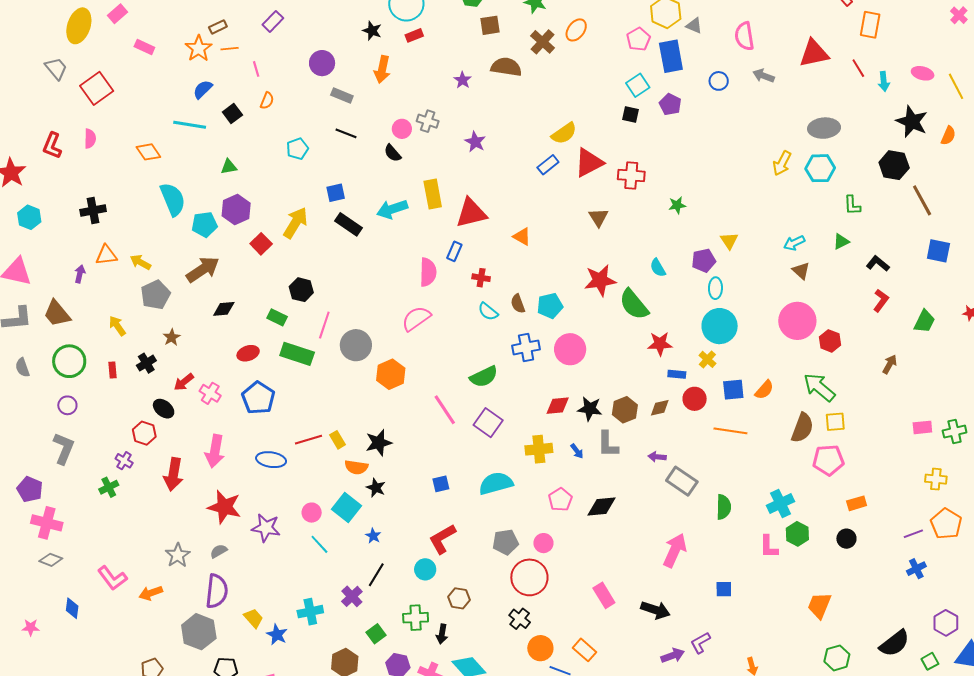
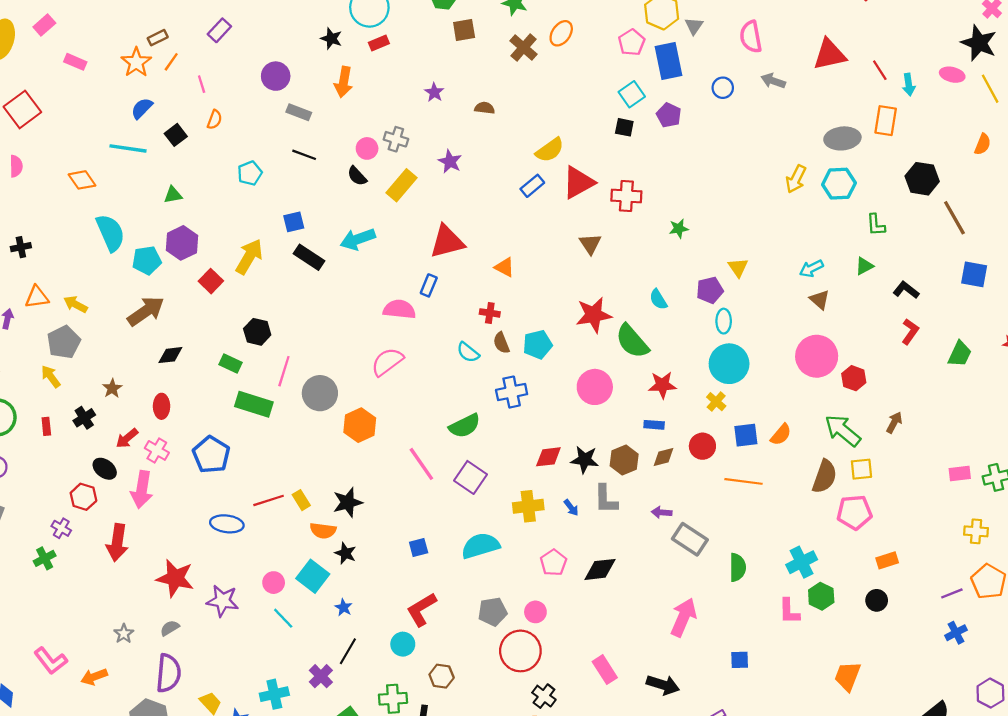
orange rectangle: (870, 25) -> (886, 121), moved
gray triangle: (694, 26) -> (694, 26), turned 42
orange line: (230, 49) -> (171, 62), turned -48
brown semicircle: (506, 67) -> (485, 108), moved, size x0.6
black star: (912, 122) -> (979, 43), moved
yellow rectangle: (433, 194) -> (401, 185), moved, turned 52
black cross: (93, 211) -> (21, 247), size x0.7
pink semicircle: (428, 272) -> (399, 309), turned -84
red cross: (481, 278) -> (490, 313), moved
gray pentagon: (155, 295) -> (64, 342), moved
pink circle: (570, 349) -> (595, 387), moved
red ellipse: (248, 353) -> (162, 406), moved, turned -70
brown arrow: (890, 364) -> (894, 422), moved
blue rectangle: (677, 374) -> (654, 425), moved
pink arrow: (215, 451) -> (142, 490), moved
gray star: (178, 555) -> (124, 634), size x0.7
black cross: (520, 619) -> (544, 696), moved

